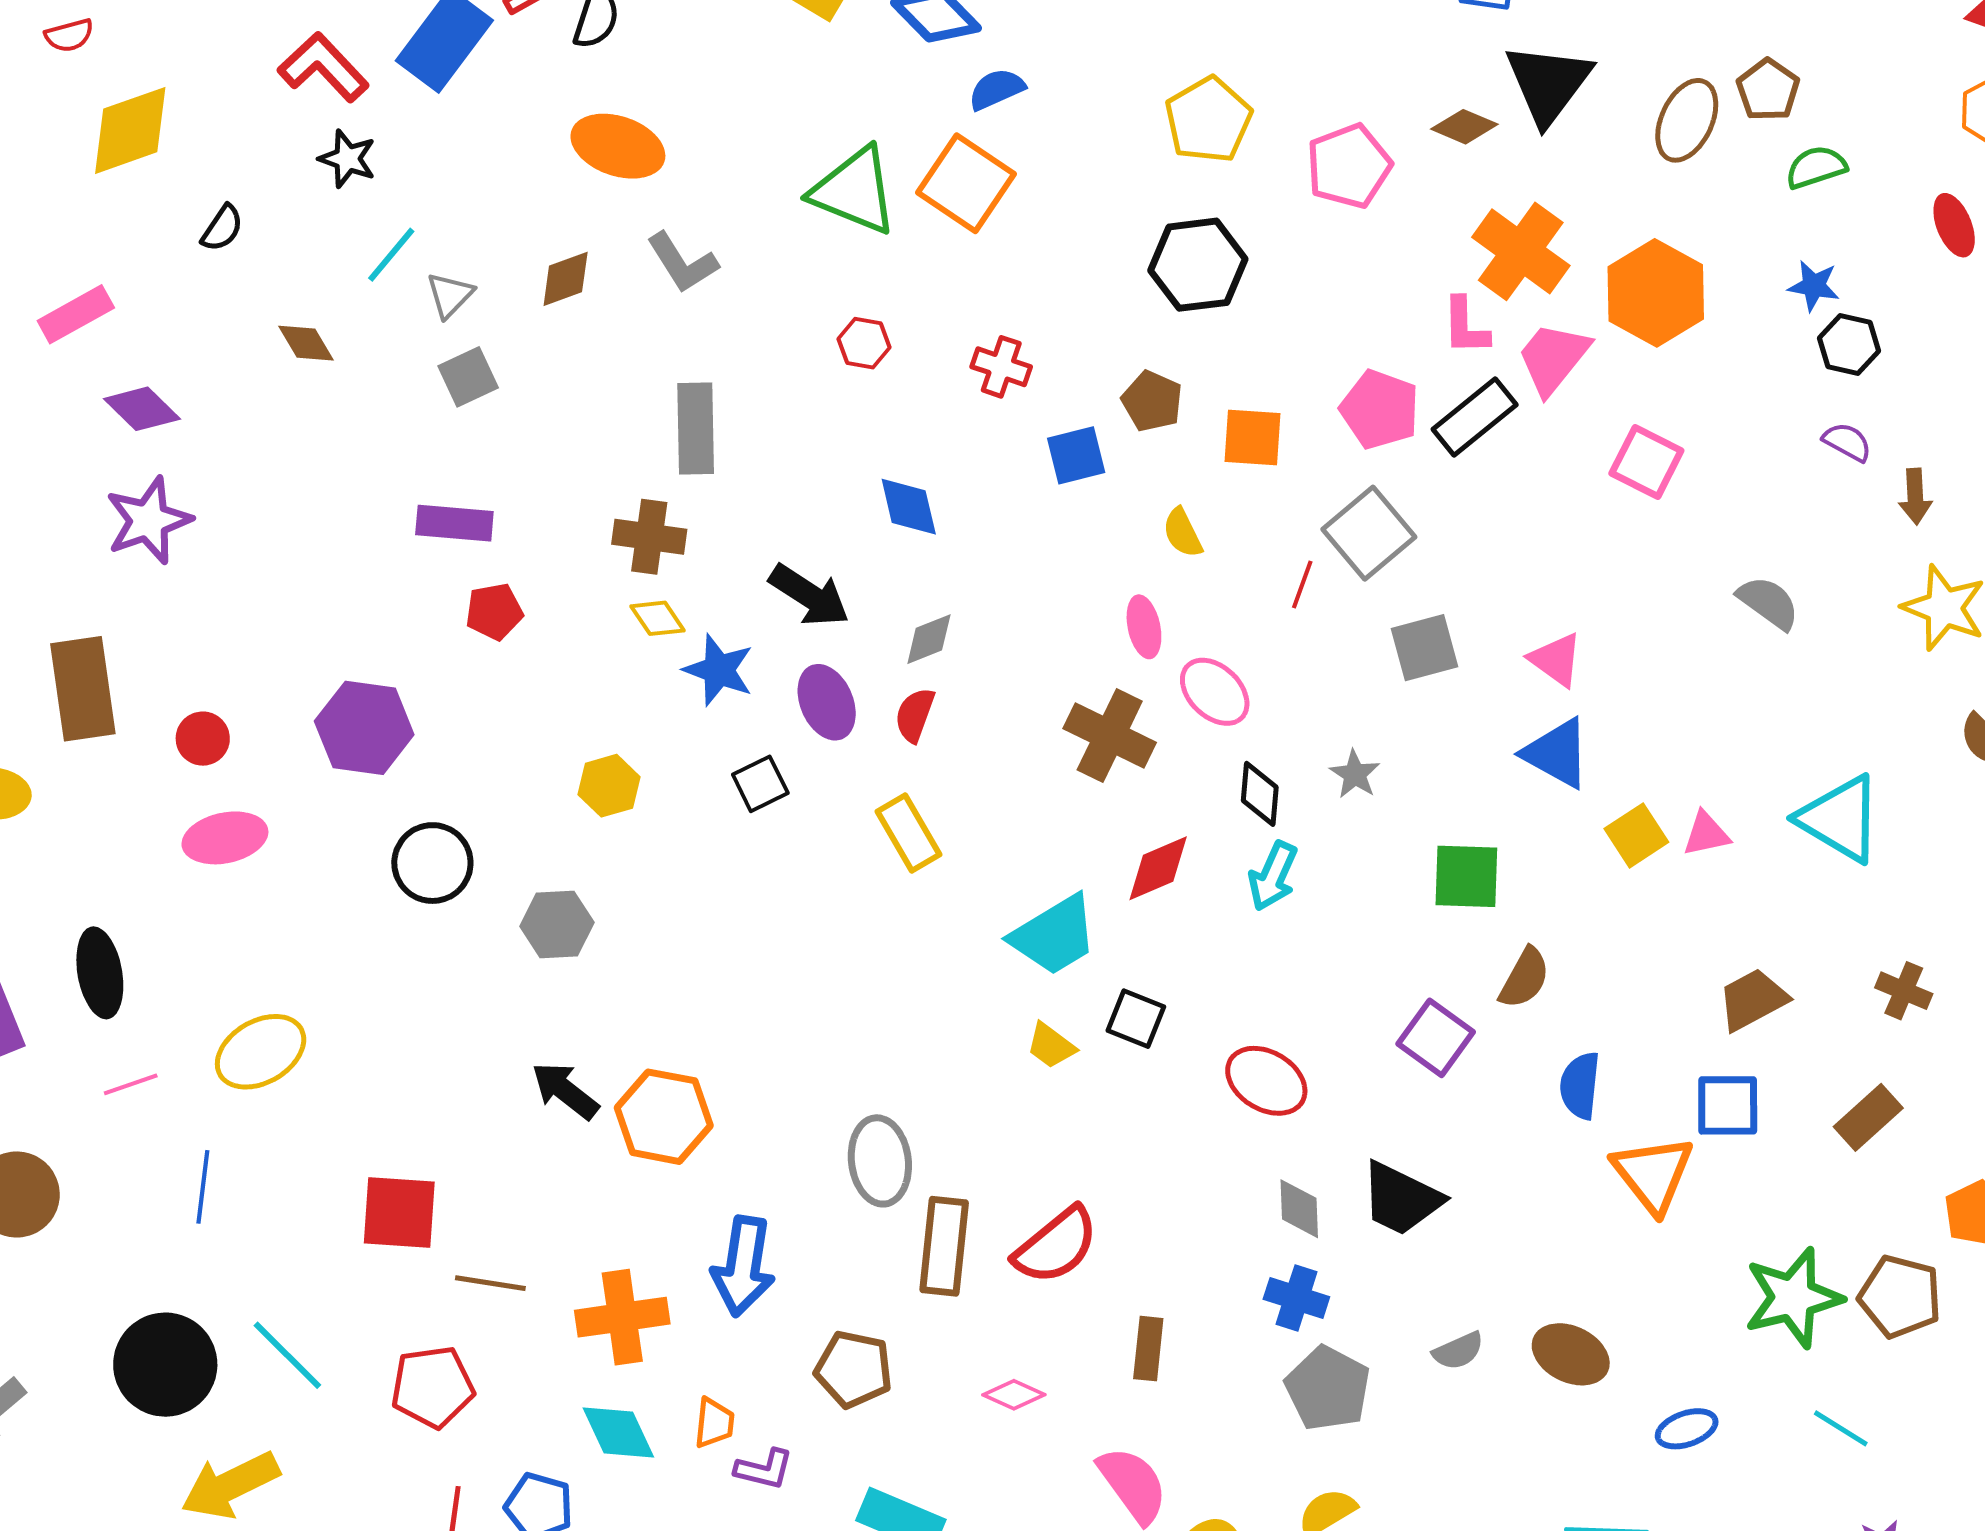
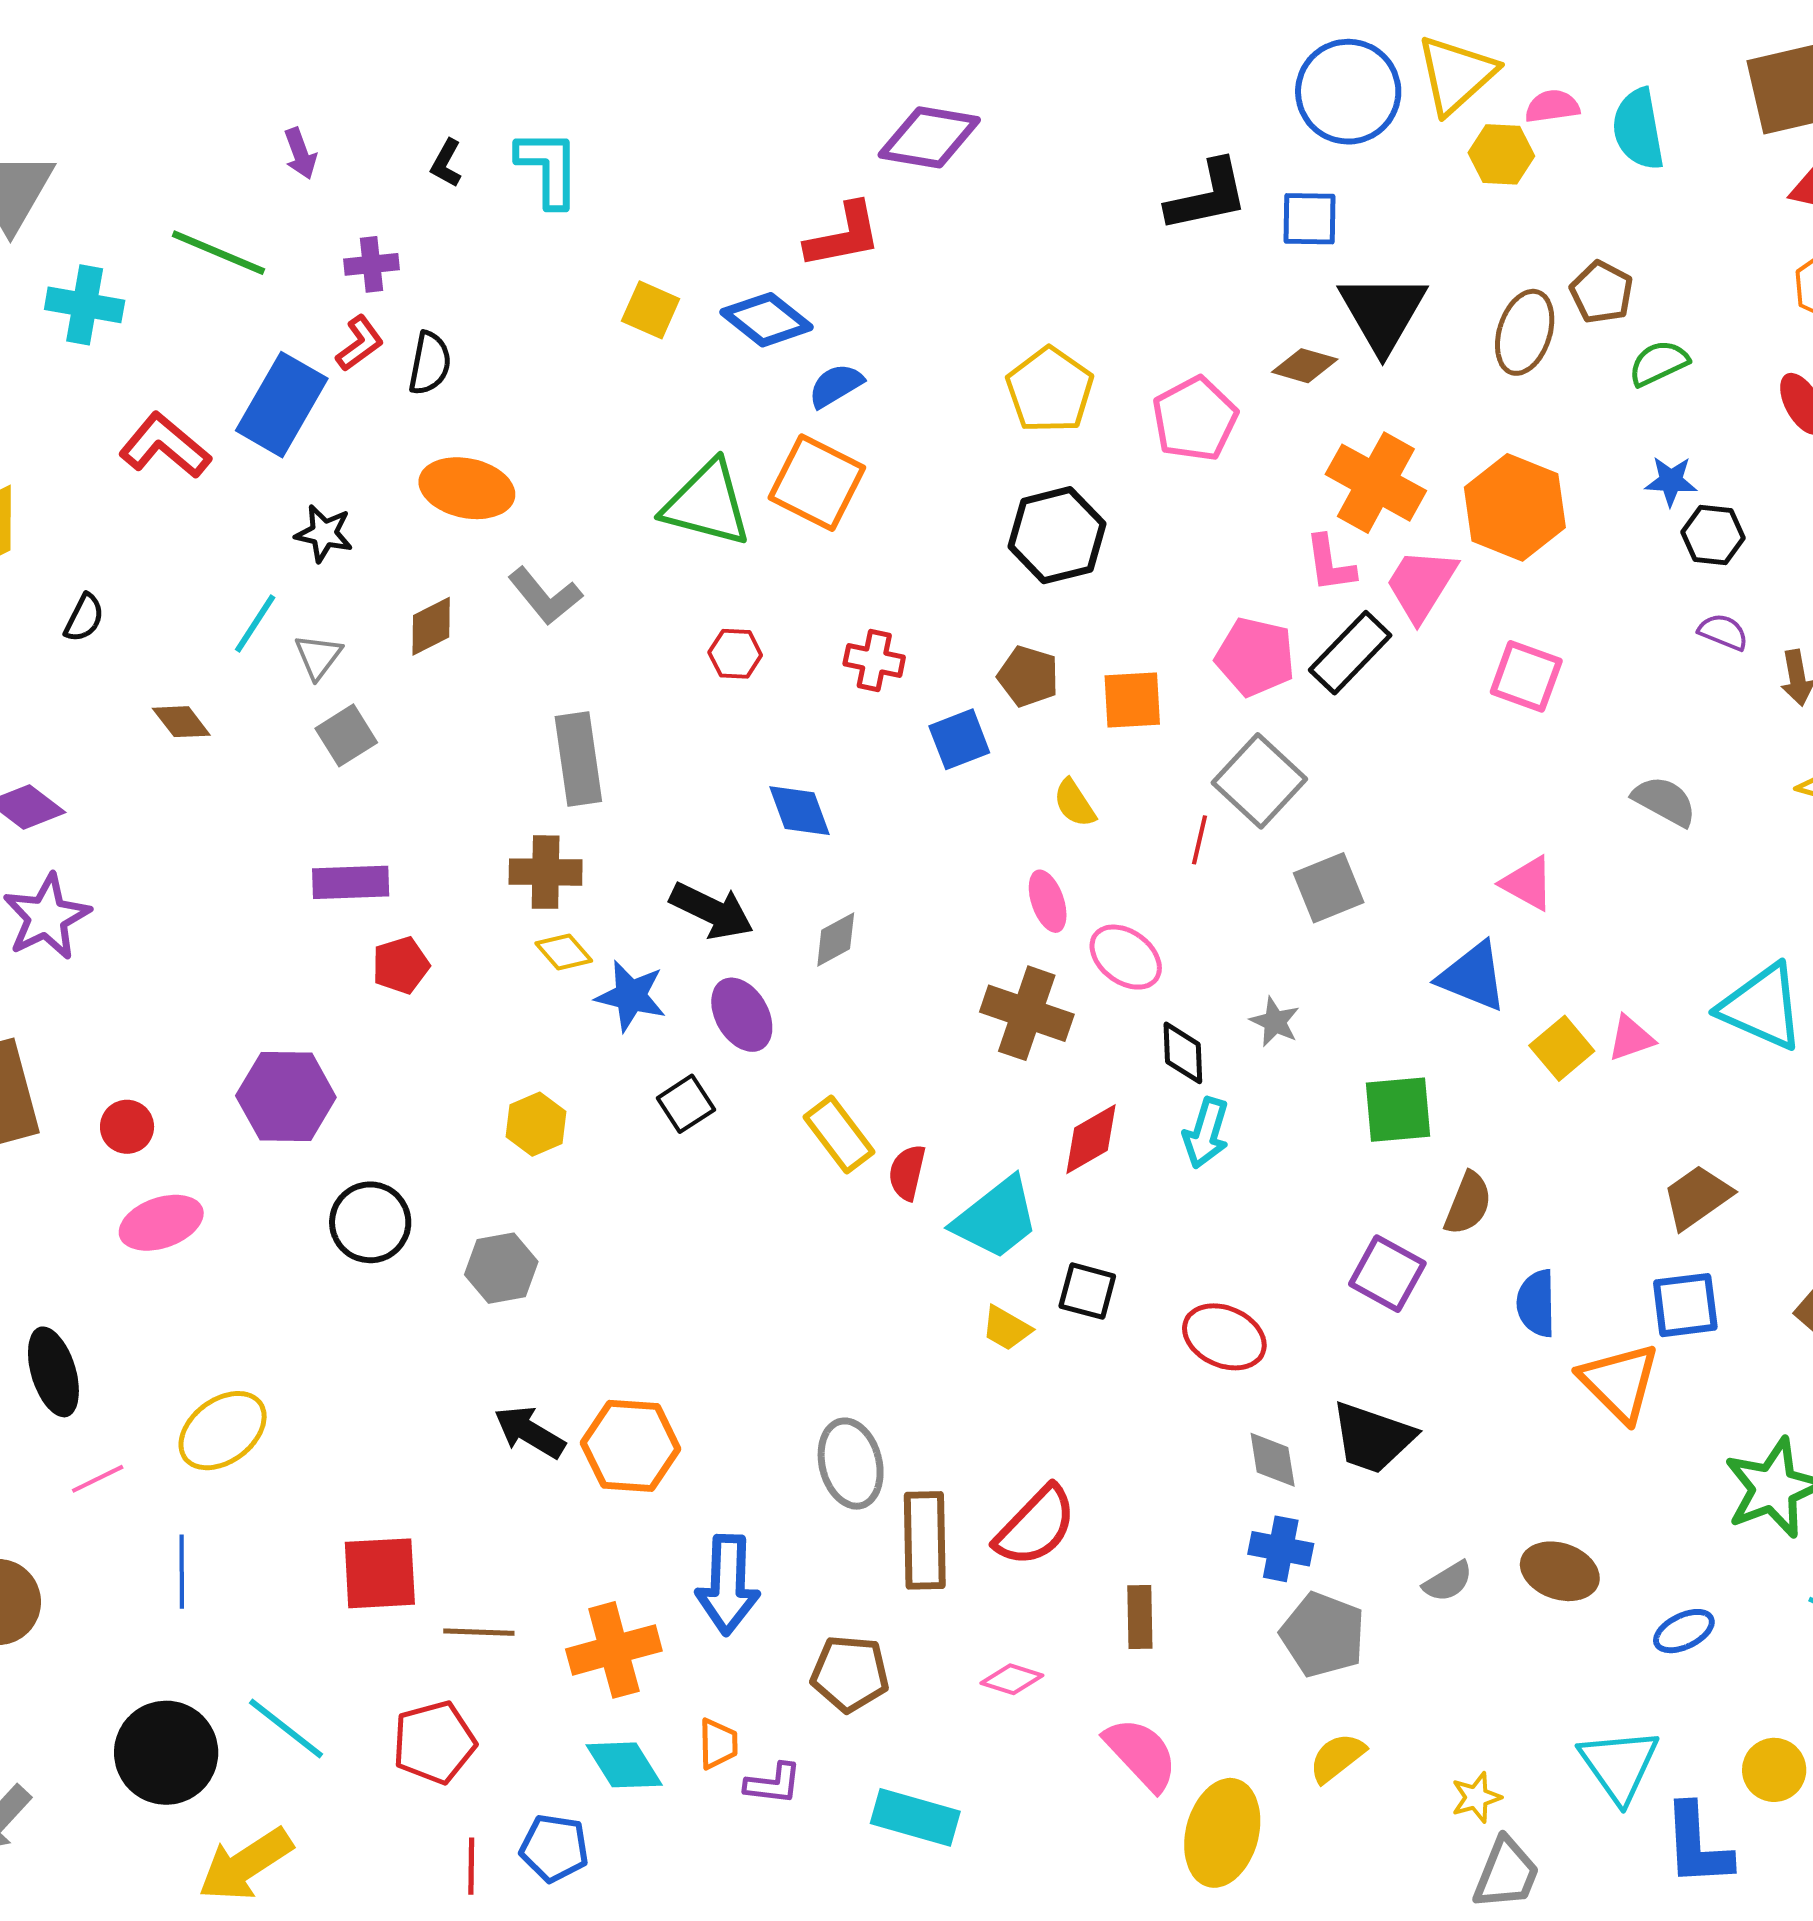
black star: (347, 159) -> (324, 533), moved
pink triangle: (1556, 660) -> (1528, 883), moved
red semicircle: (915, 715) -> (907, 1172), moved

